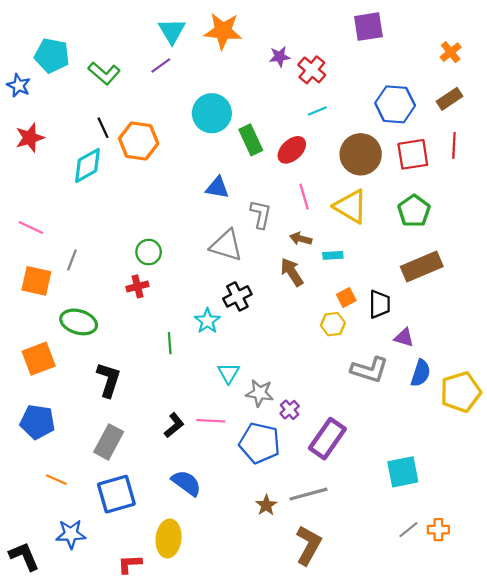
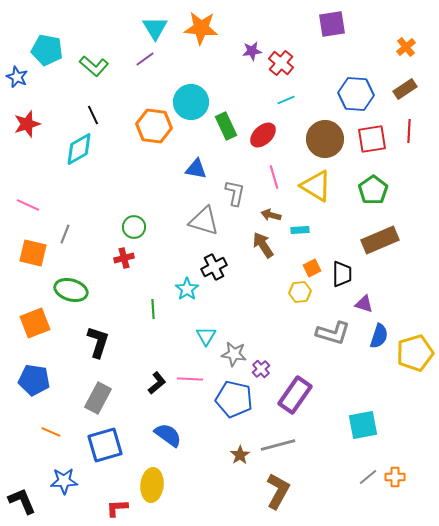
orange hexagon: (139, 141) -> (154, 126), moved

